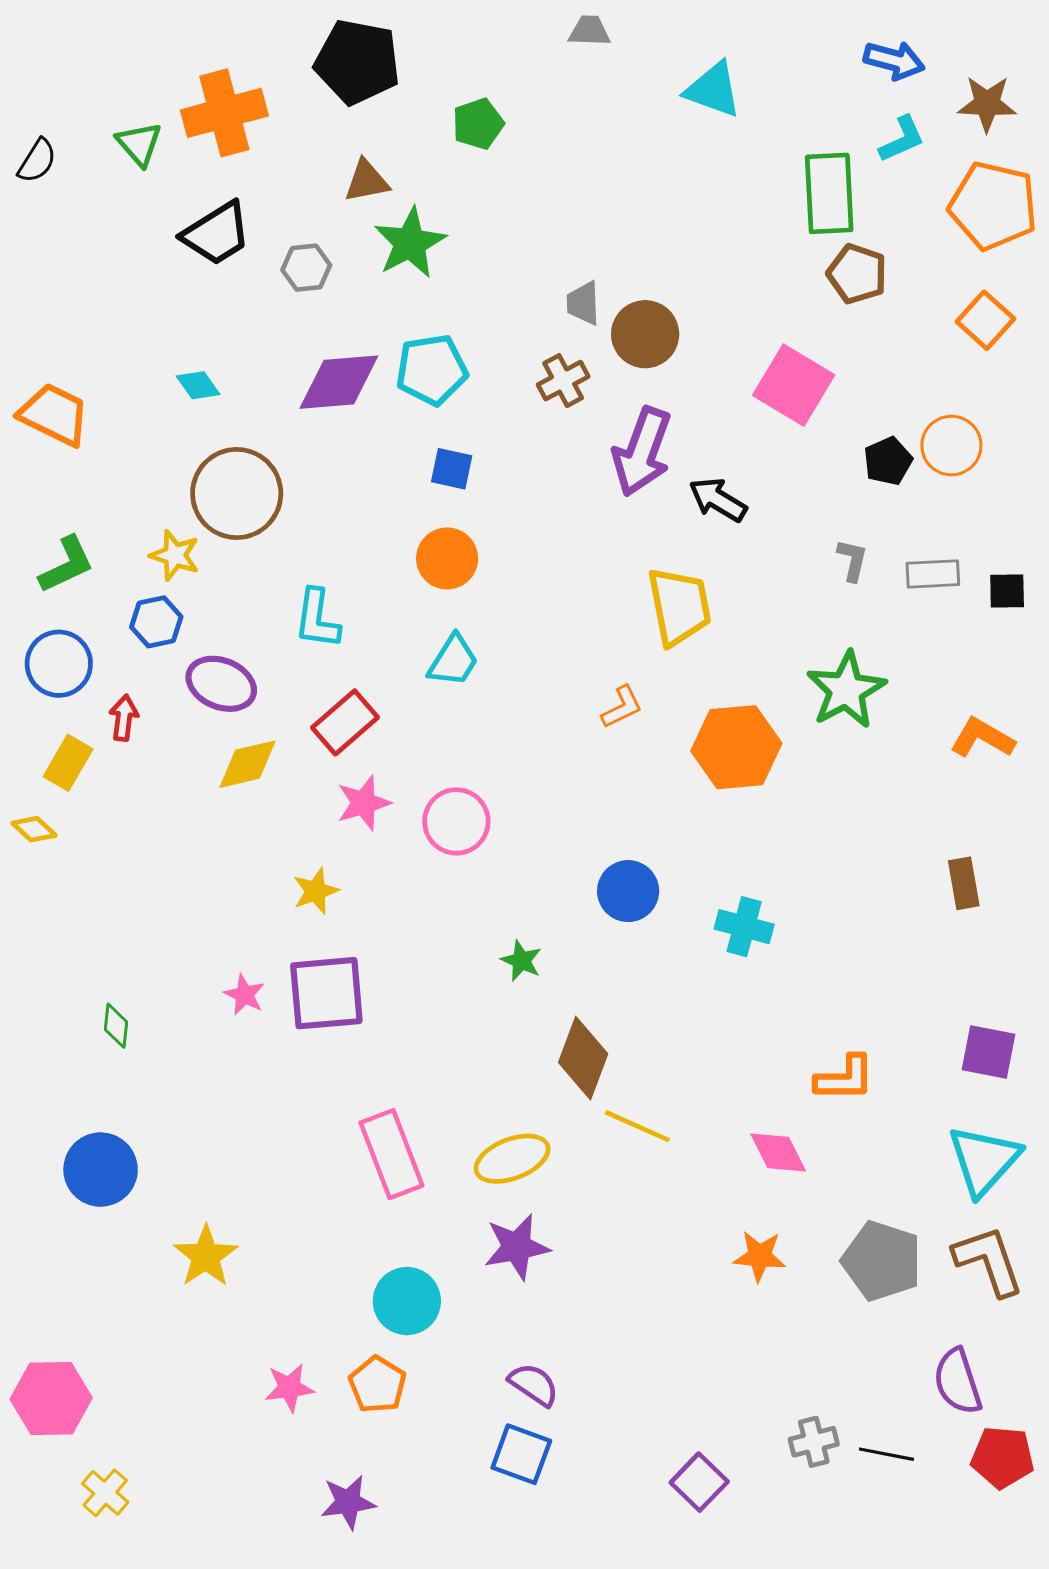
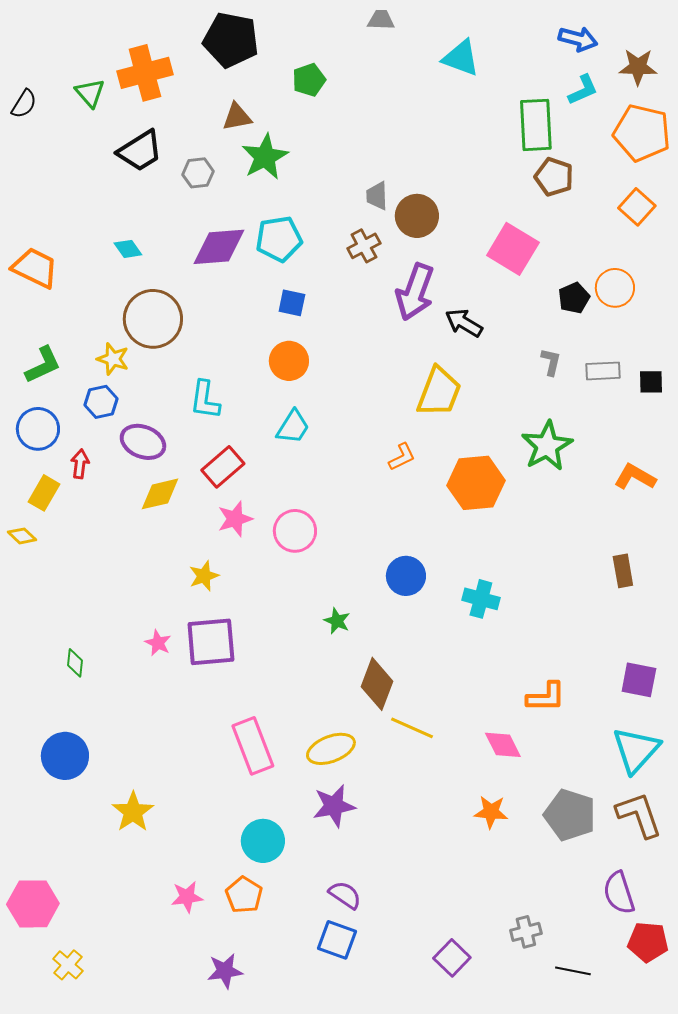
yellow trapezoid: (679, 606) -> (439, 392), turned 32
black line: (886, 1454) -> (573, 971), moved

